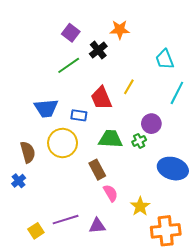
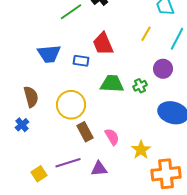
yellow line: (129, 87) -> (146, 34), moved
purple circle: (151, 124) -> (163, 69), moved
yellow circle: (63, 143) -> (71, 105), moved
brown rectangle: (97, 170) -> (85, 132), moved

